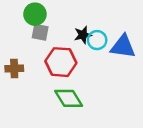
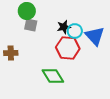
blue triangle: (123, 47) -> (95, 36), turned 40
red hexagon: (61, 62) -> (68, 48), moved

